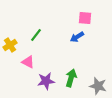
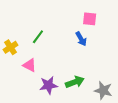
blue arrow: (77, 37) -> (81, 39), turned -88
green arrow: (71, 78) -> (75, 82), turned 54

